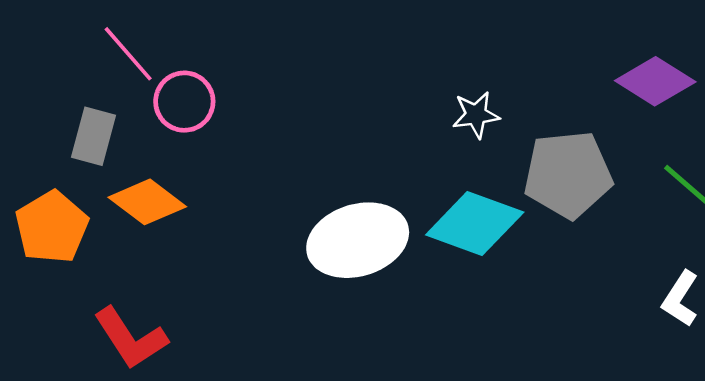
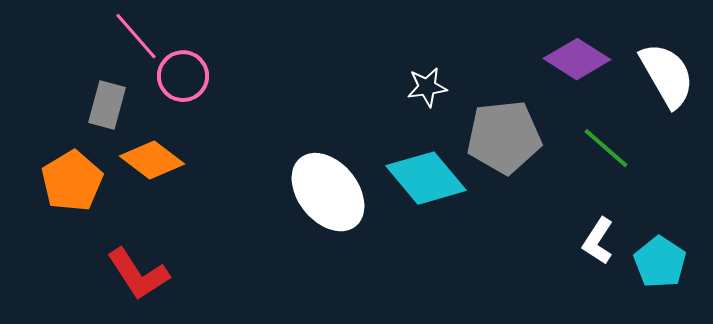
cyan diamond: (475, 223) -> (426, 178), turned 30
white ellipse: (358, 240) -> (328, 192), turned 68

